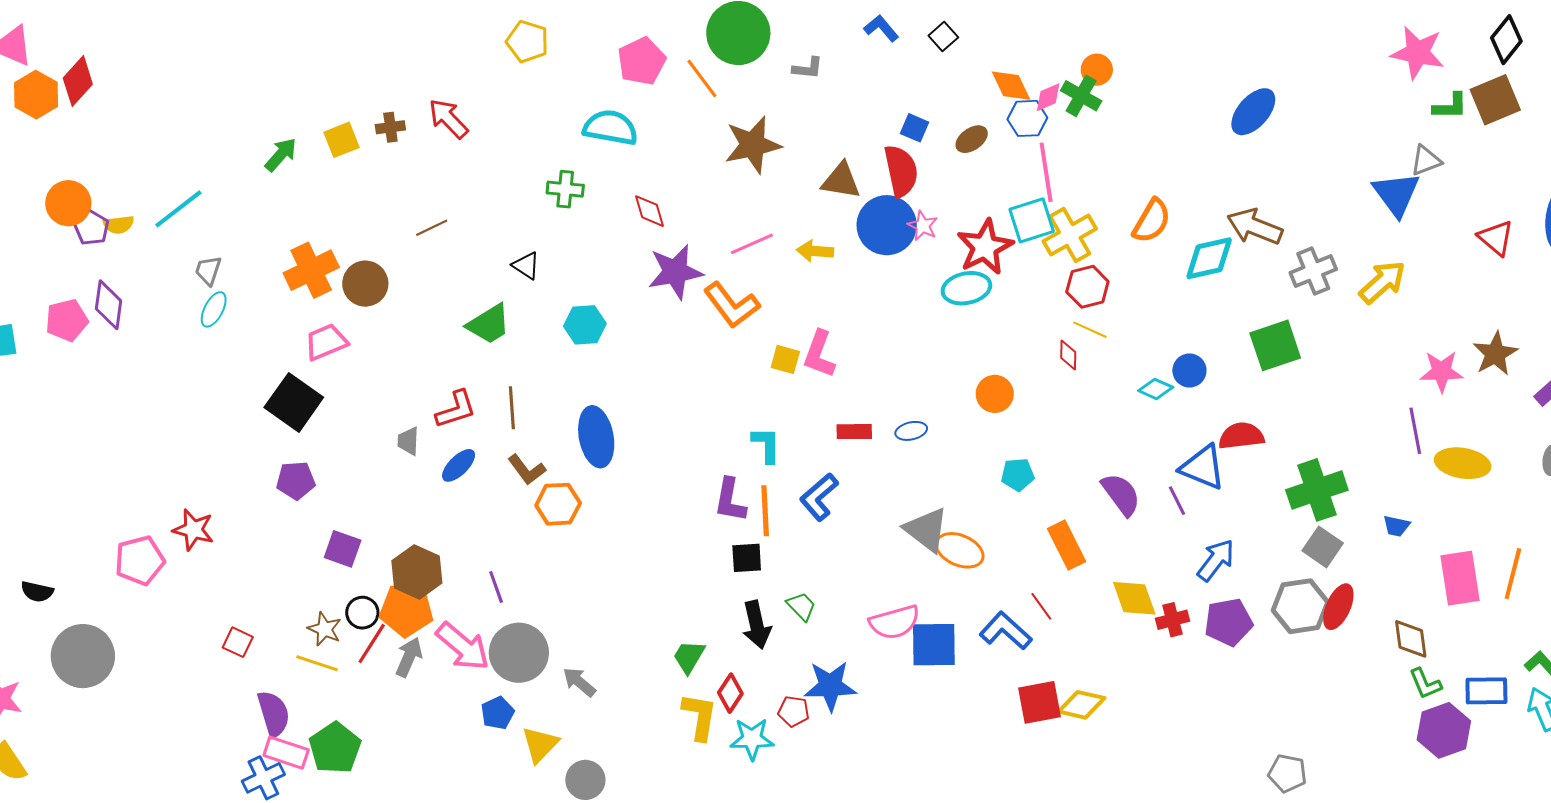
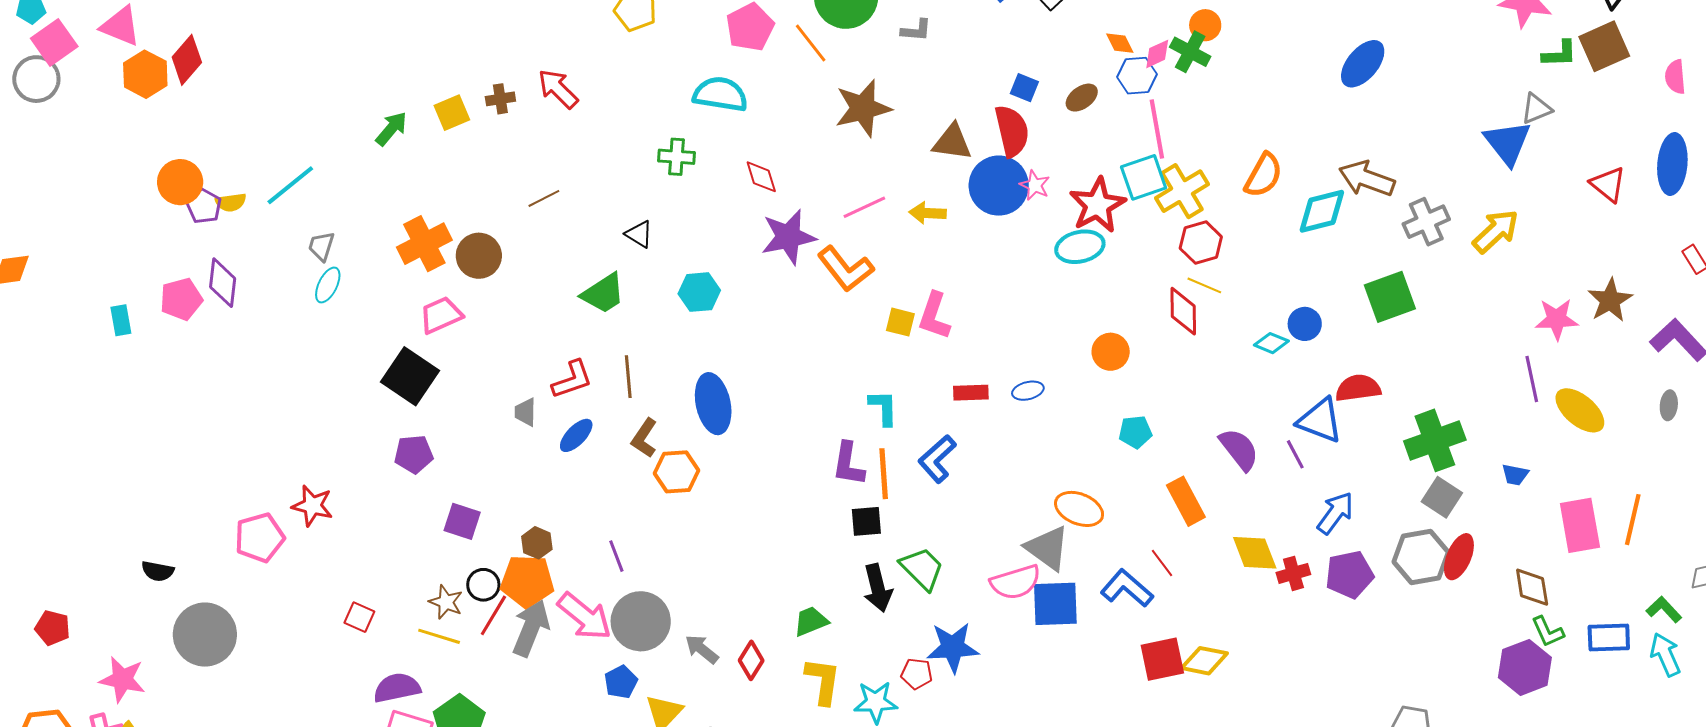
orange diamond: (1011, 86) -> (1120, 43), size x0.7
red diamond: (1068, 355) -> (1183, 311), size x1.6
yellow ellipse: (1463, 463) -> (1580, 410), turned 32
brown L-shape: (527, 470) -> (644, 438), turned 72
gray triangle: (926, 530) -> (1047, 548), moved
brown hexagon: (417, 572) -> (537, 543), size x0.6
green trapezoid: (801, 606) -> (922, 568), size x1.5
gray arrow: (409, 657) -> (531, 628), size x1.4
green trapezoid: (689, 657) -> (811, 621), turned 39
red diamond: (730, 693) -> (751, 660), moved
purple semicircle: (274, 714) -> (397, 688), turned -84
purple hexagon: (1444, 730) -> (1525, 667), moved

